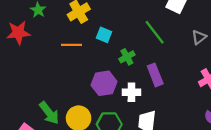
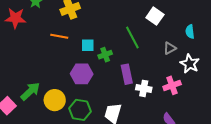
cyan square: (104, 35) -> (88, 45), moved, turned -32
white cross: (131, 92) -> (144, 88), moved
green arrow: (49, 113) -> (30, 91), turned -105

